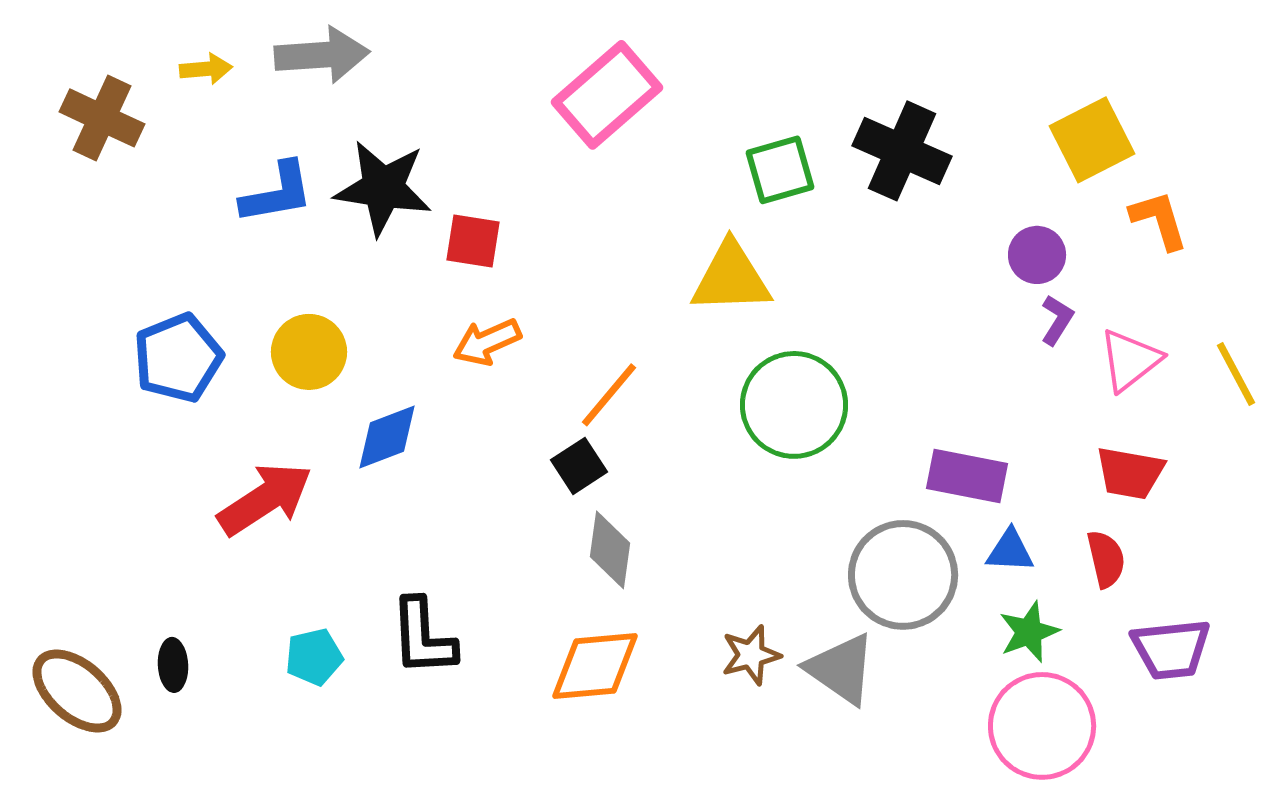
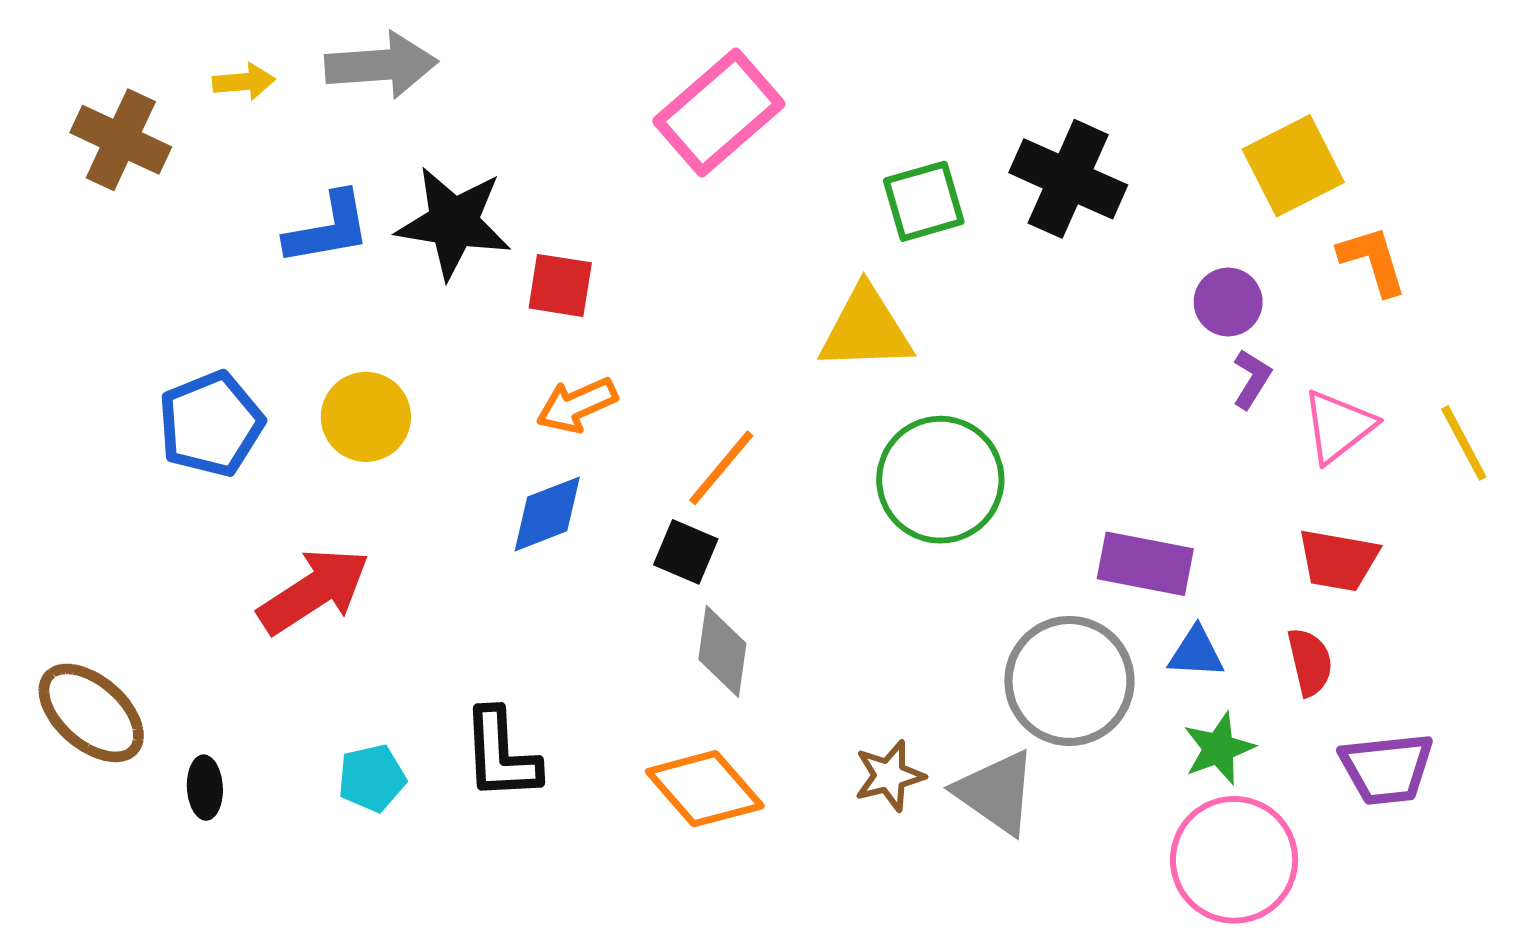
blue diamond: (387, 437) -> (547, 514), moved
black square: (579, 466) -> (686, 552), turned -34
orange diamond: (595, 666) -> (705, 789), turned 54
brown ellipse: (77, 691) -> (91, 713), moved

